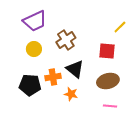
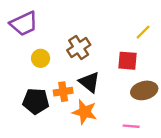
purple trapezoid: (35, 21) -> (24, 24), moved
brown ellipse: (108, 81) -> (144, 90), moved
orange star: (71, 94) -> (85, 112), size x1.5

